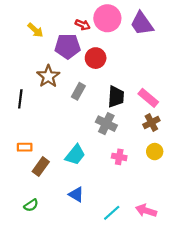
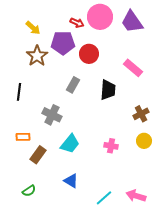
brown star: (48, 76) -> (37, 56), moved
pink rectangle: (148, 98) -> (133, 68), moved
gray cross: (106, 124) -> (52, 115), moved

